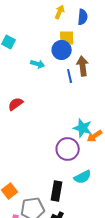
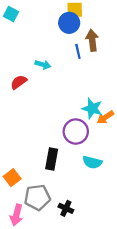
cyan arrow: (38, 64) -> (43, 65), moved
cyan semicircle: (83, 177) -> (92, 162), turned 42
black rectangle: (57, 191) -> (52, 159), moved

